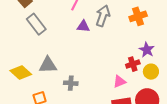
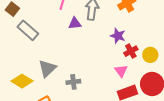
purple star: (147, 50) -> (118, 36), moved
gray triangle: (48, 65) -> (47, 68), turned -30
pink triangle: (119, 81) -> (121, 71), turned -32

